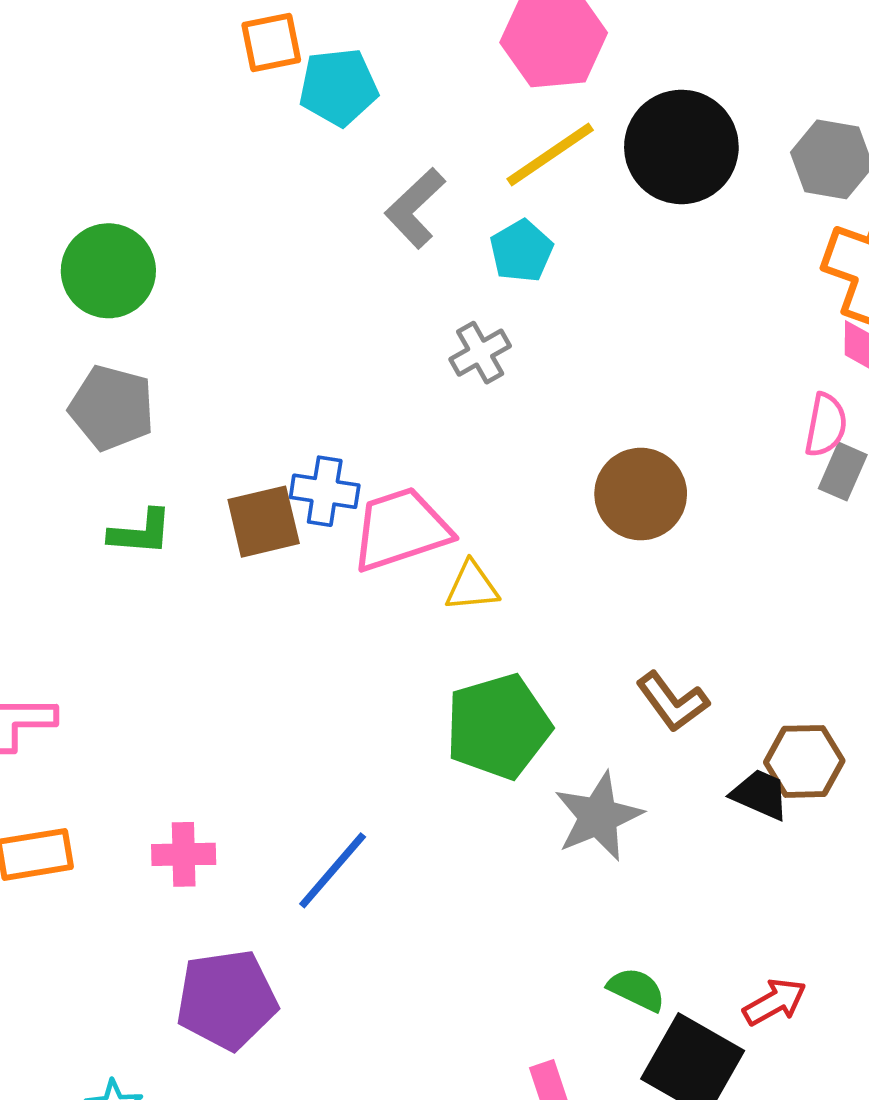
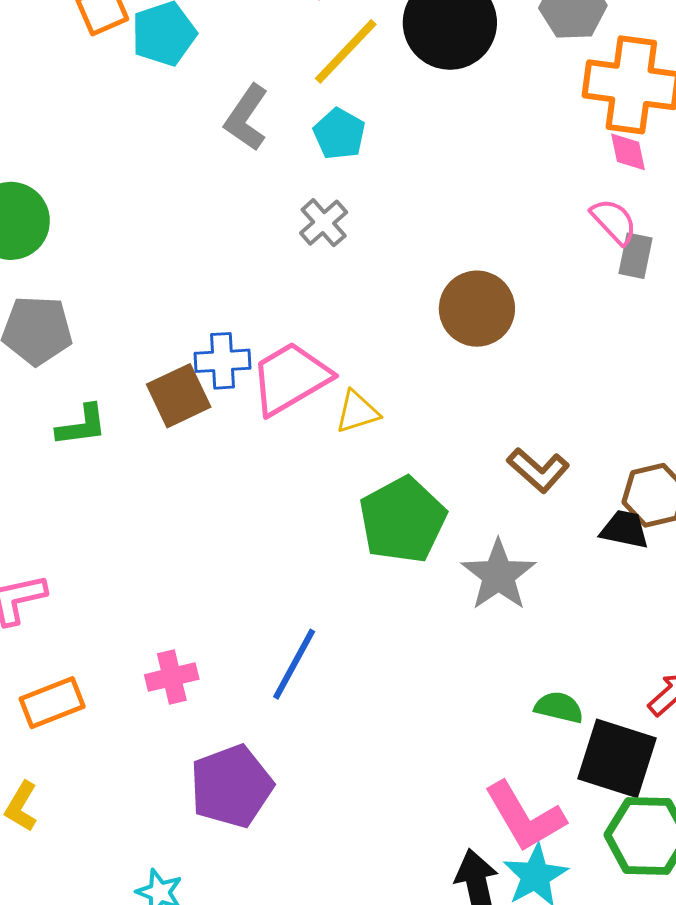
pink semicircle: (826, 425) -> (614, 221), turned -42

